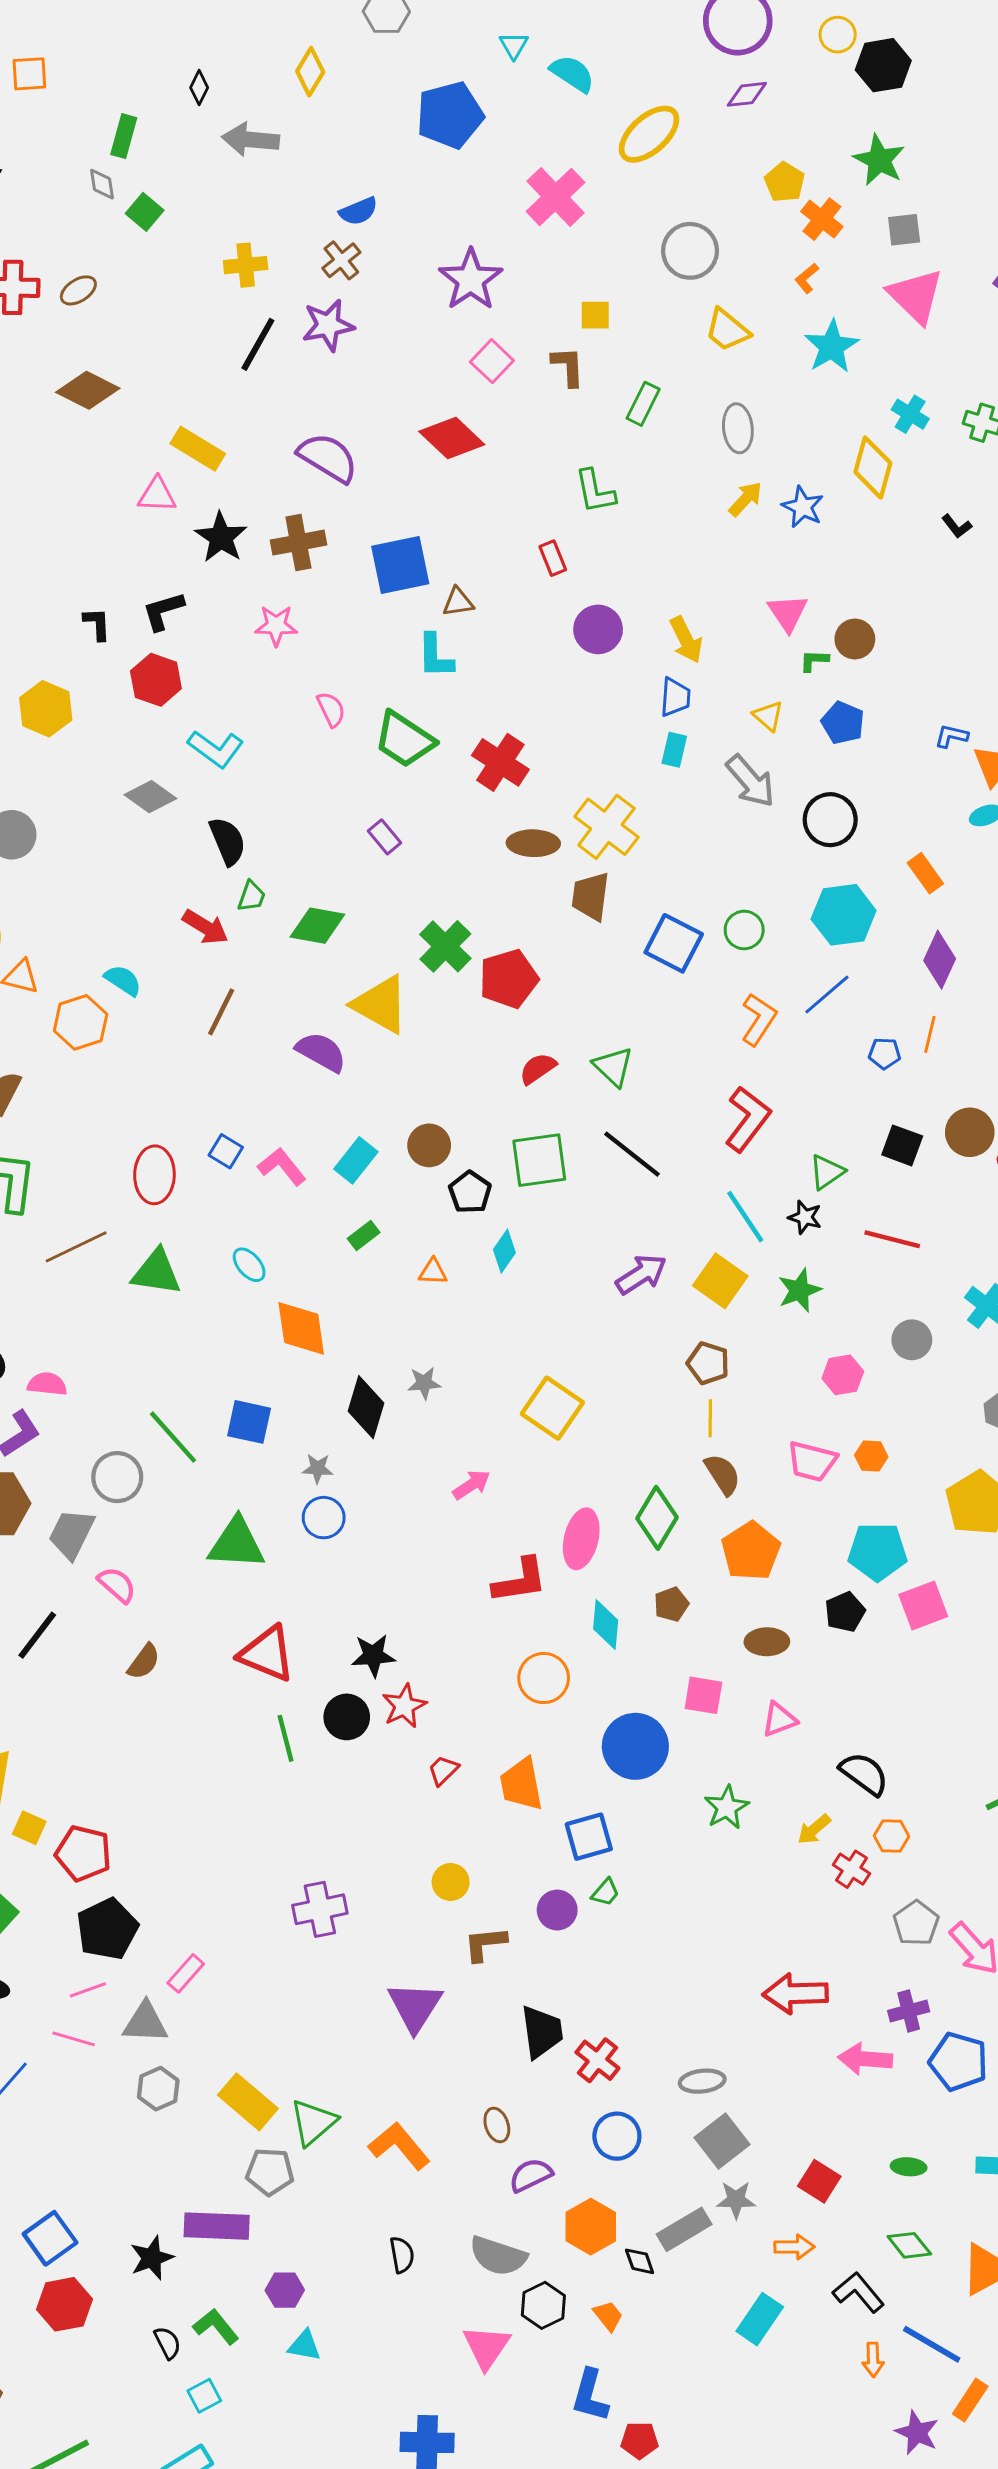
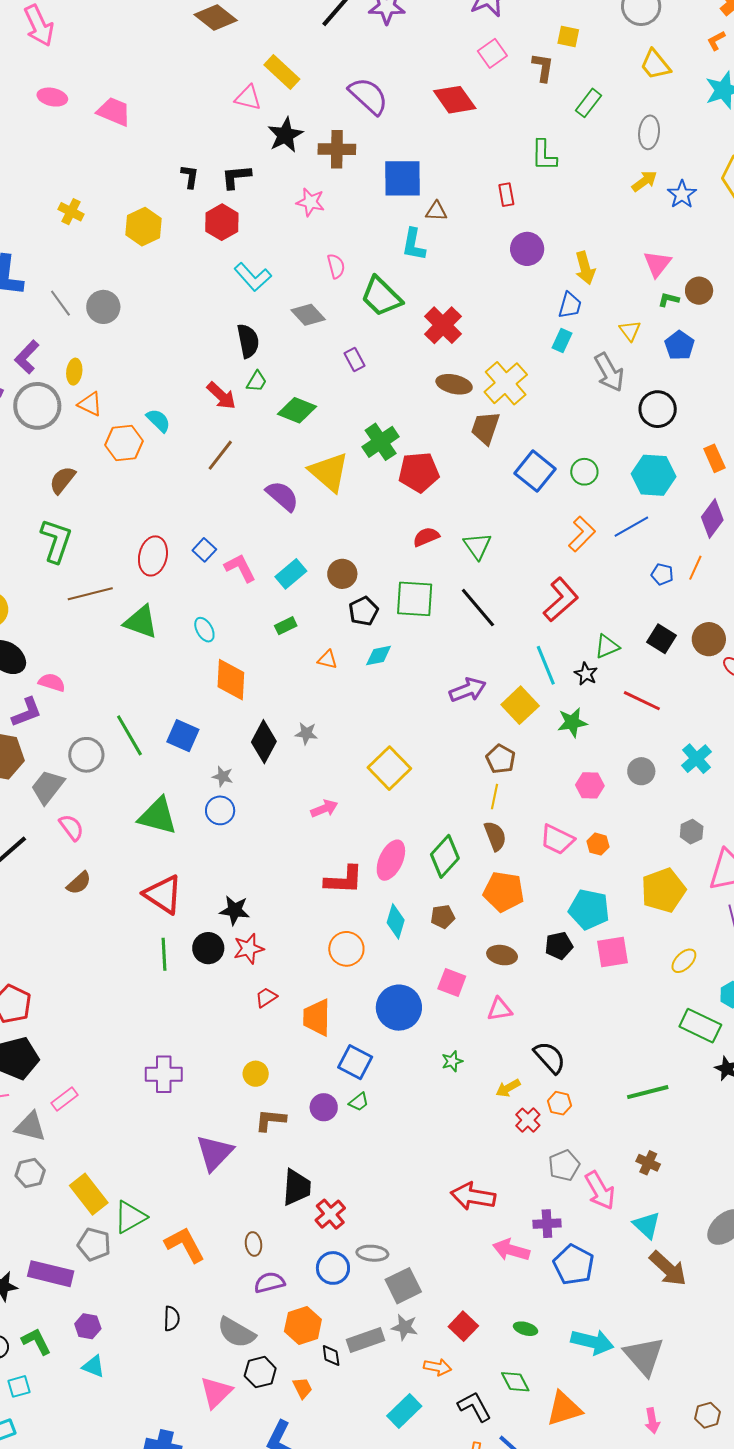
gray diamond: (150, 797) -> (308, 315), moved
cyan diamond: (504, 1251) -> (379, 656), turned 32
orange pentagon: (751, 1551) -> (504, 892), turned 30
green star: (727, 1807) -> (452, 1061), size x0.7
blue square: (589, 1837) -> (355, 1062), turned 32
gray ellipse: (702, 2081) -> (372, 1253), moved

